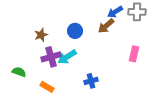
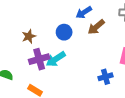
blue arrow: (115, 12) -> (84, 12), moved
blue cross: (91, 81) -> (106, 77), moved

